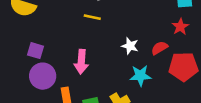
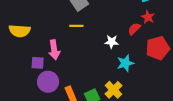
red semicircle: (159, 48) -> (134, 29), moved
pink arrow: (81, 62) -> (54, 50), moved

